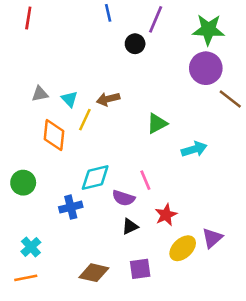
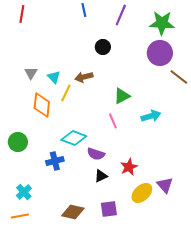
black circle: (135, 44) -> (103, 47), moved
gray triangle: (40, 94) -> (31, 73), turned -48
cyan diamond: (95, 177) -> (74, 138), turned 35
pink line: (145, 180) -> (113, 121), moved
purple triangle: (212, 238) -> (165, 185), turned -30

